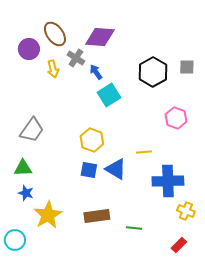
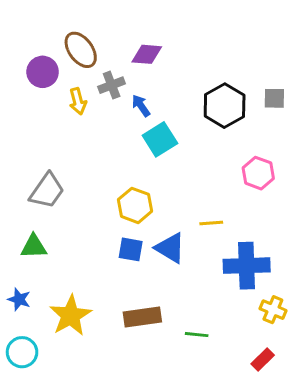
purple diamond: (100, 37) -> (147, 54), size x0.7
gray cross: (76, 58) -> (112, 85), turned 36
blue star: (26, 193) -> (19, 299), moved

